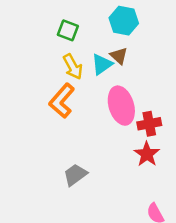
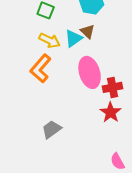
yellow arrow: (73, 67) -> (50, 40), turned -35

